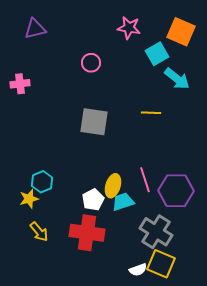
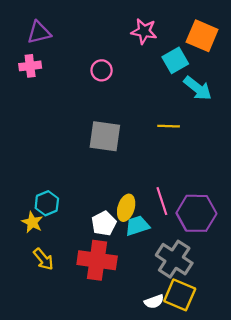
pink cross: (20, 84) -> (30, 66), moved
yellow star: (29, 199) -> (32, 222), turned -30

